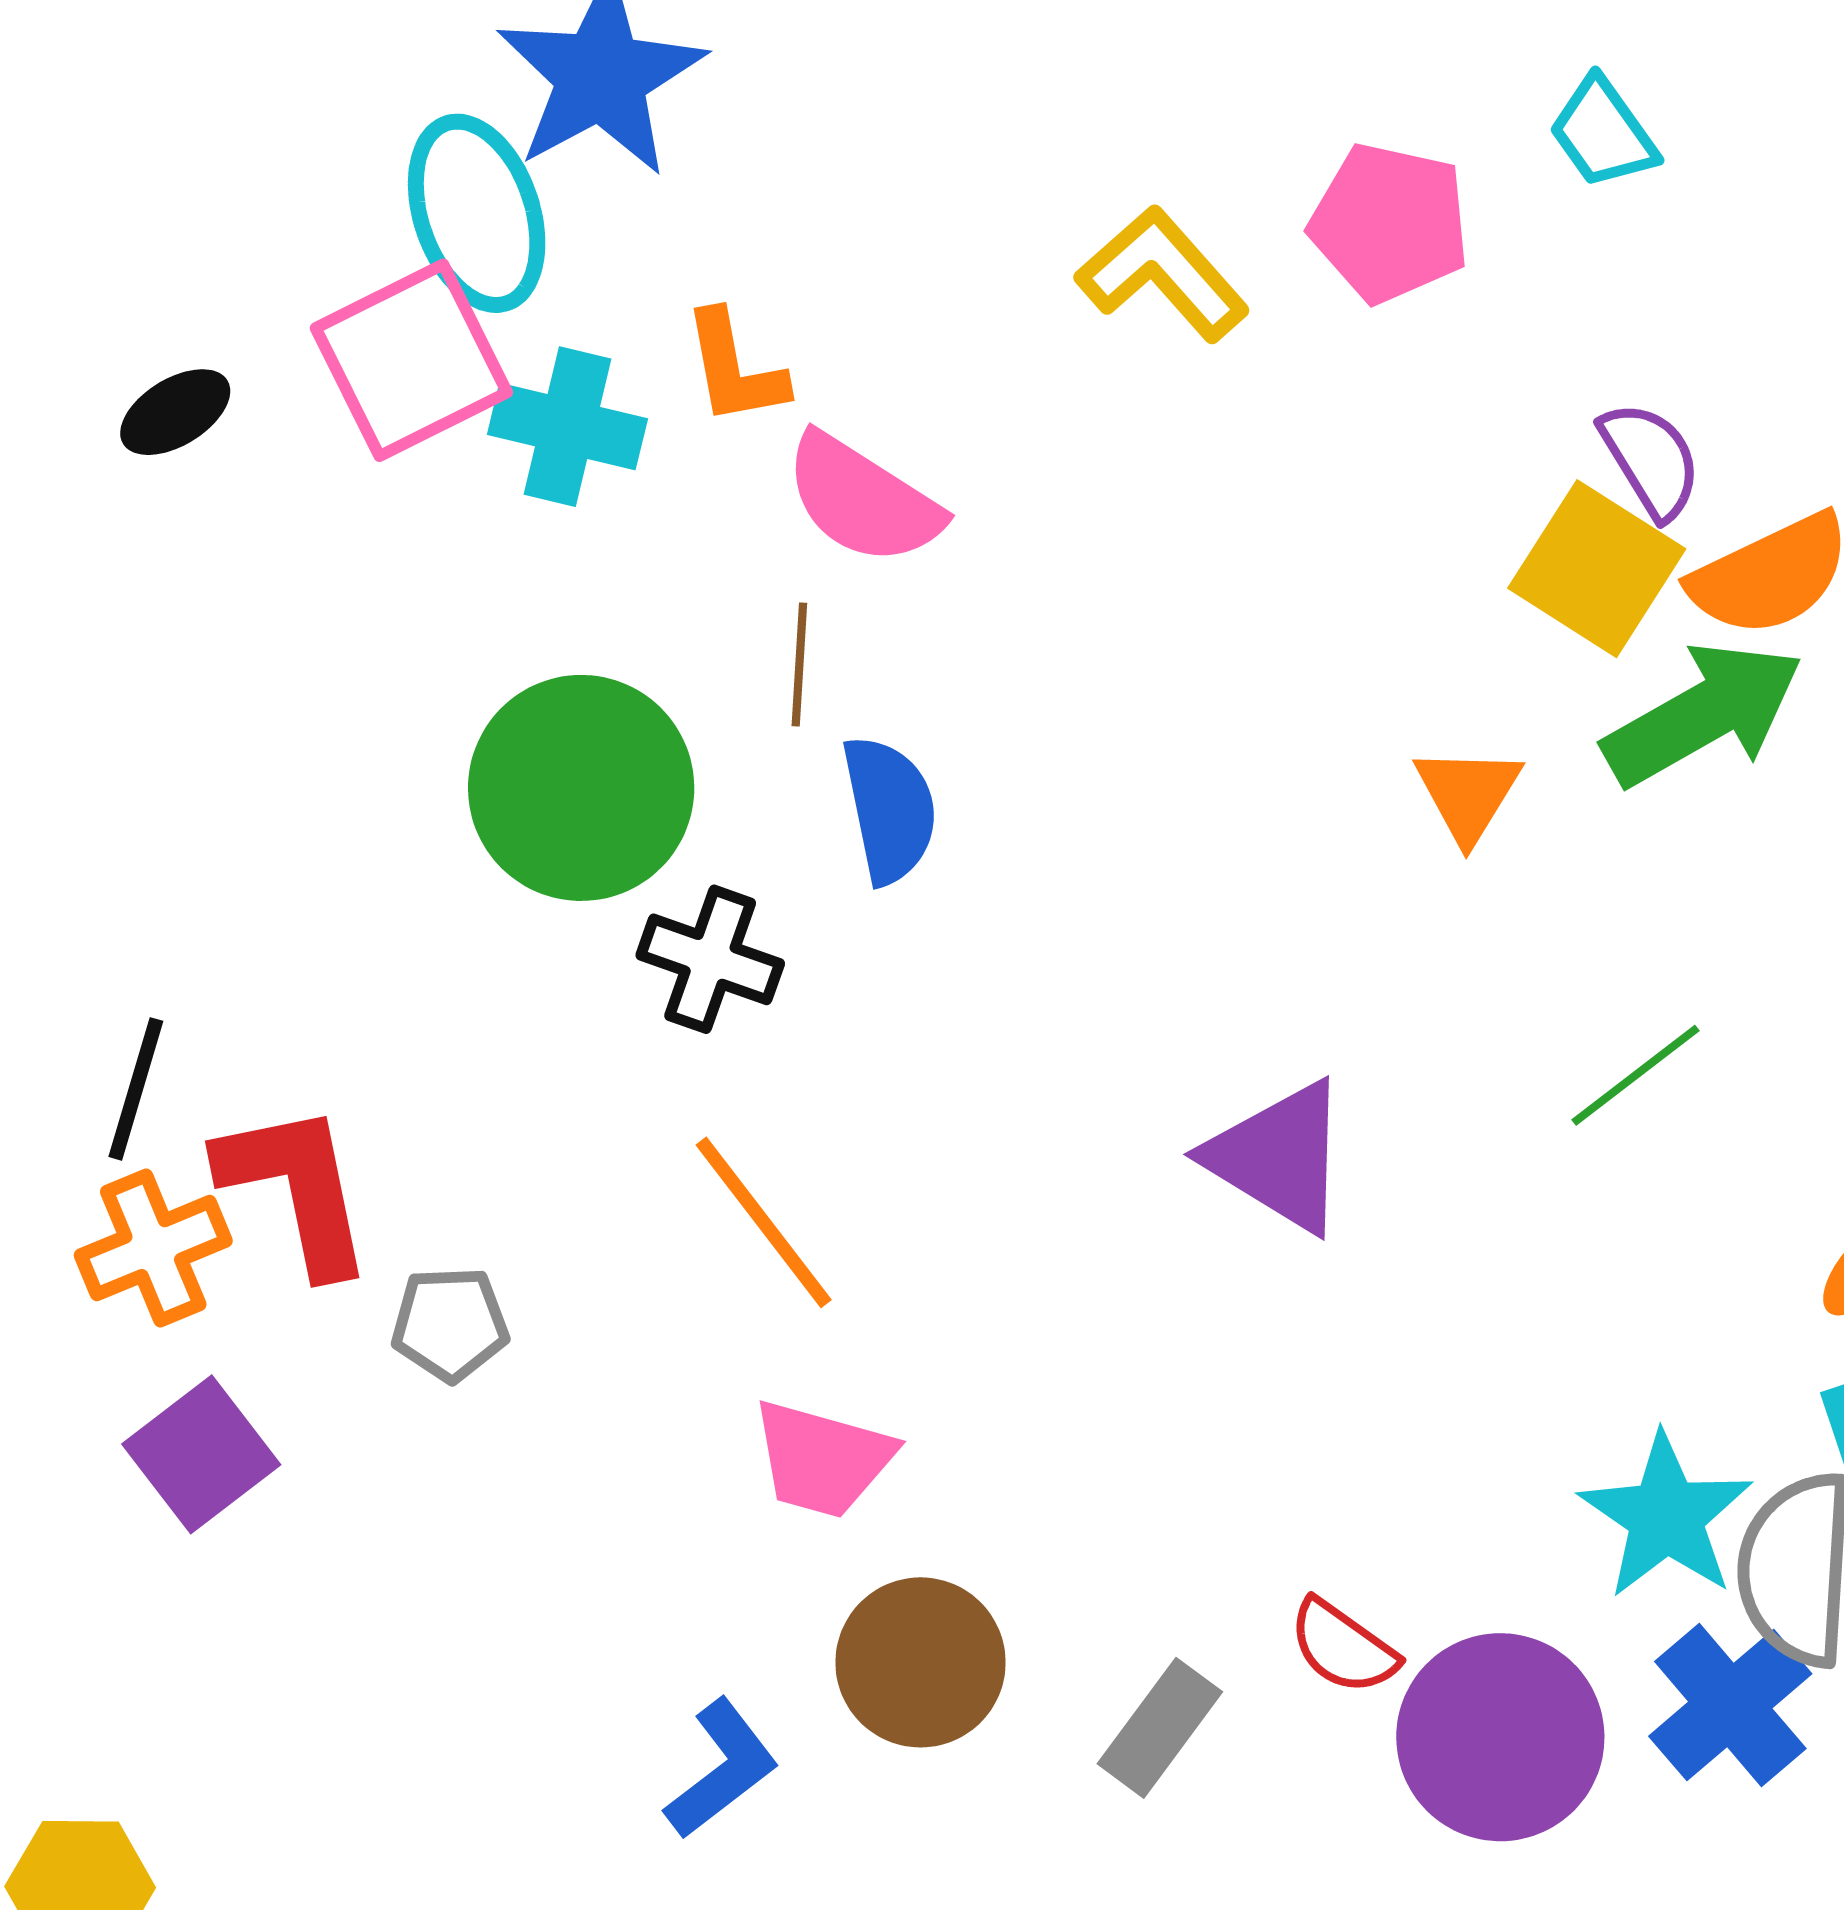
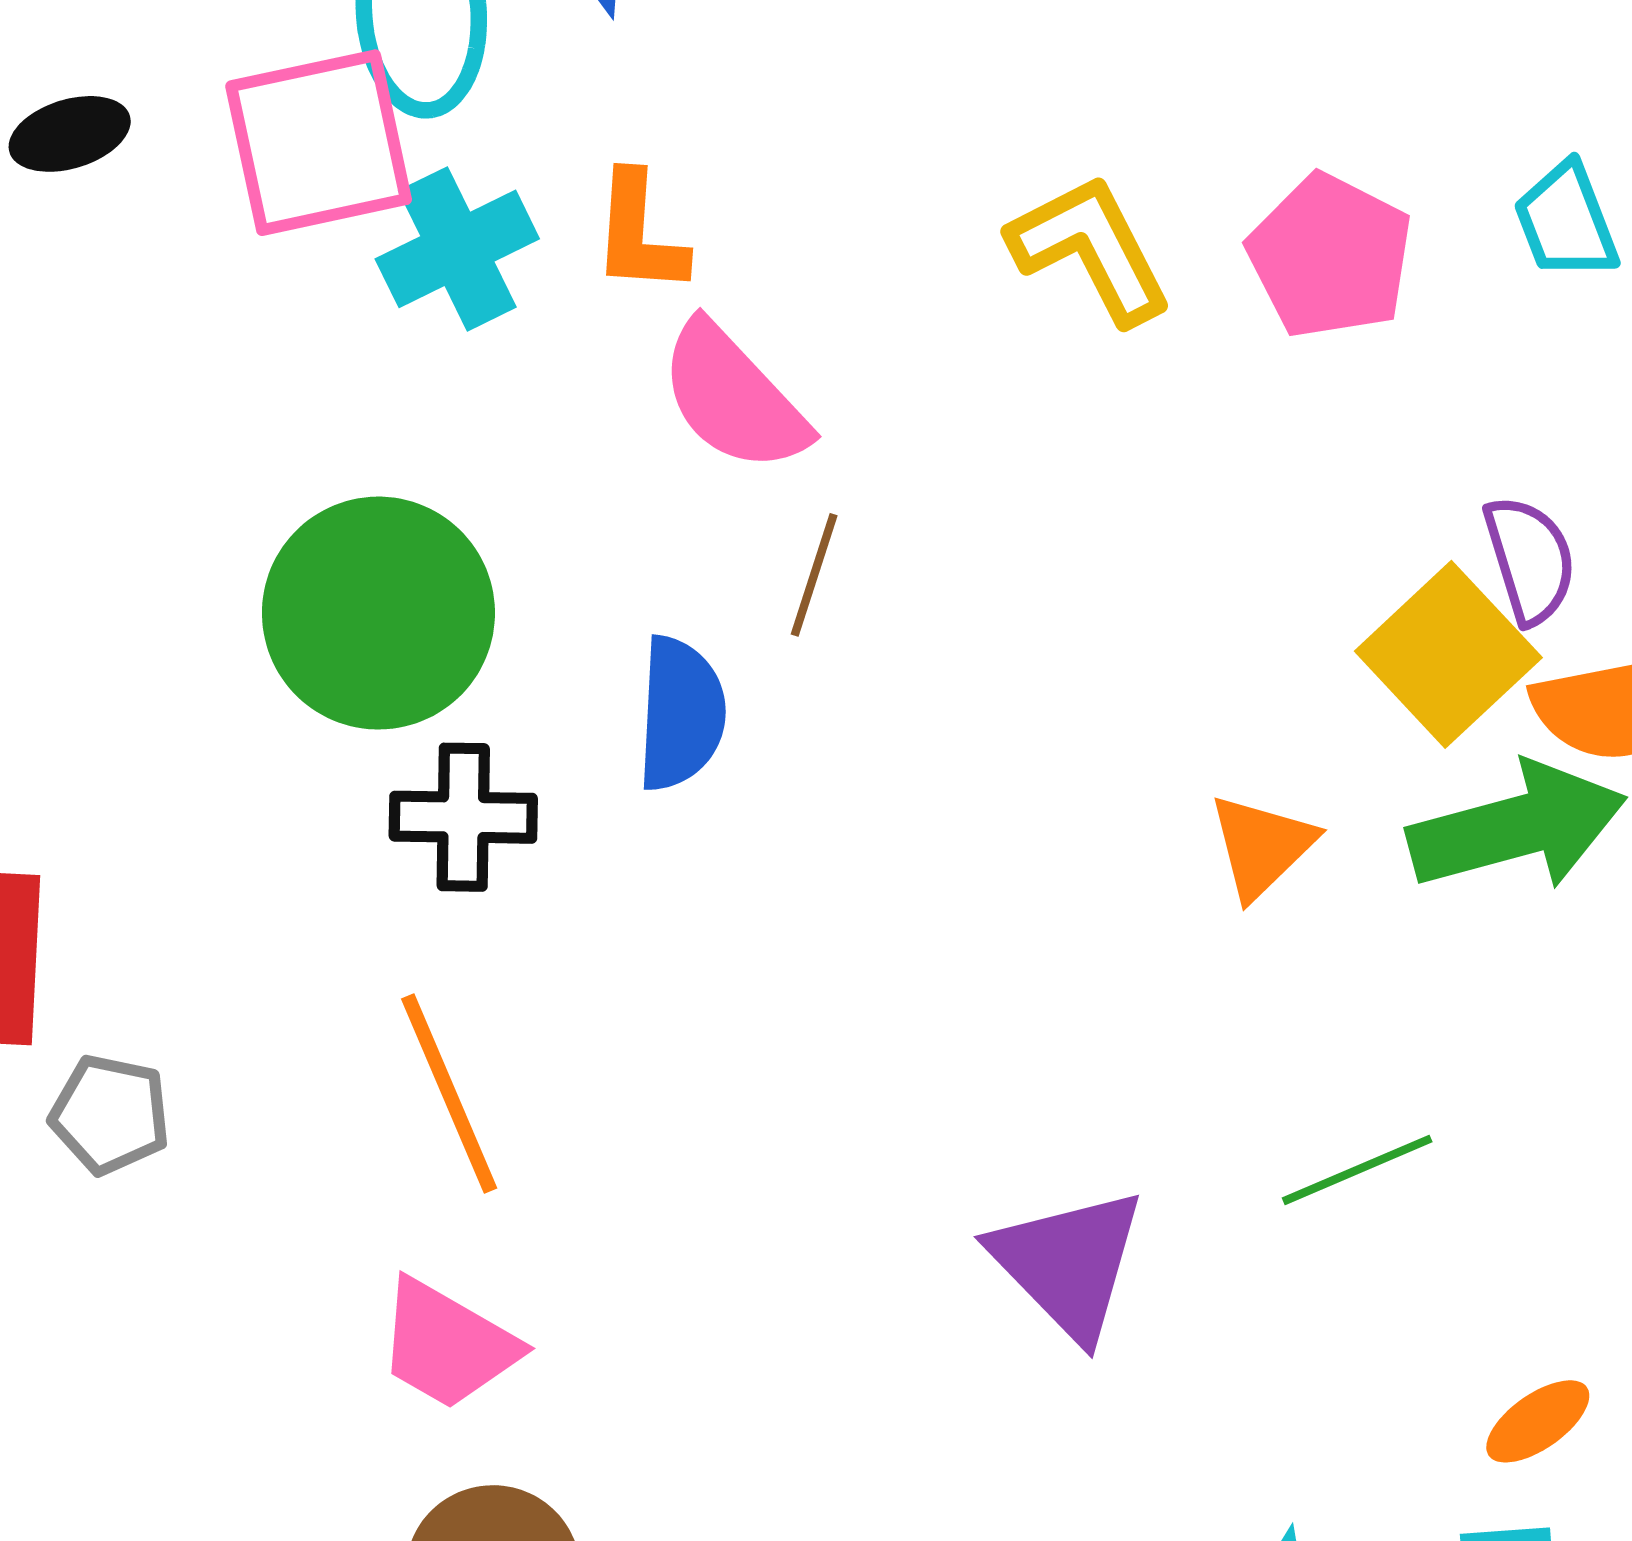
cyan cross: (567, 427) -> (457, 249), turned 36
brown line: (799, 664) -> (814, 575), moved
black cross: (710, 959) -> (463, 817), turned -33
purple triangle: (1279, 1157) -> (1068, 1263), moved

